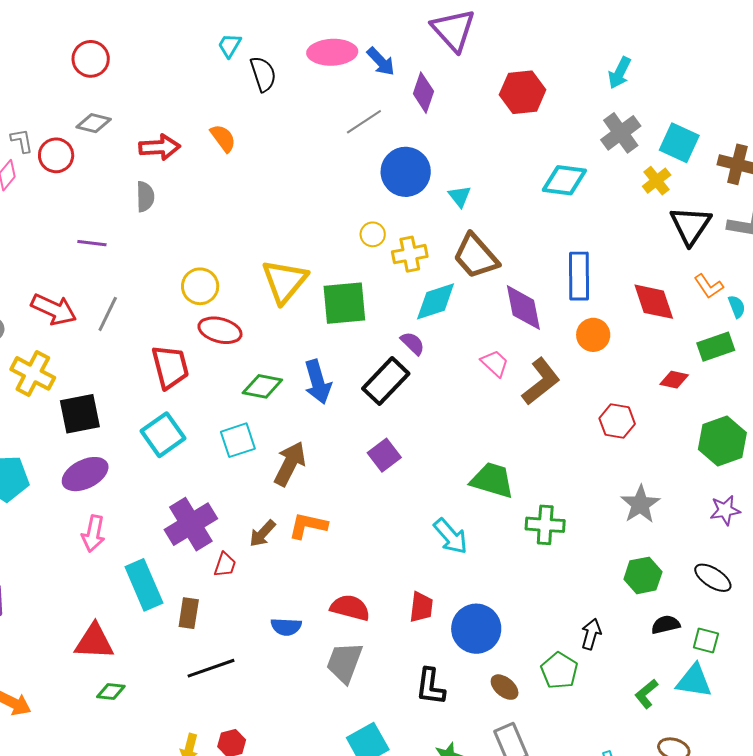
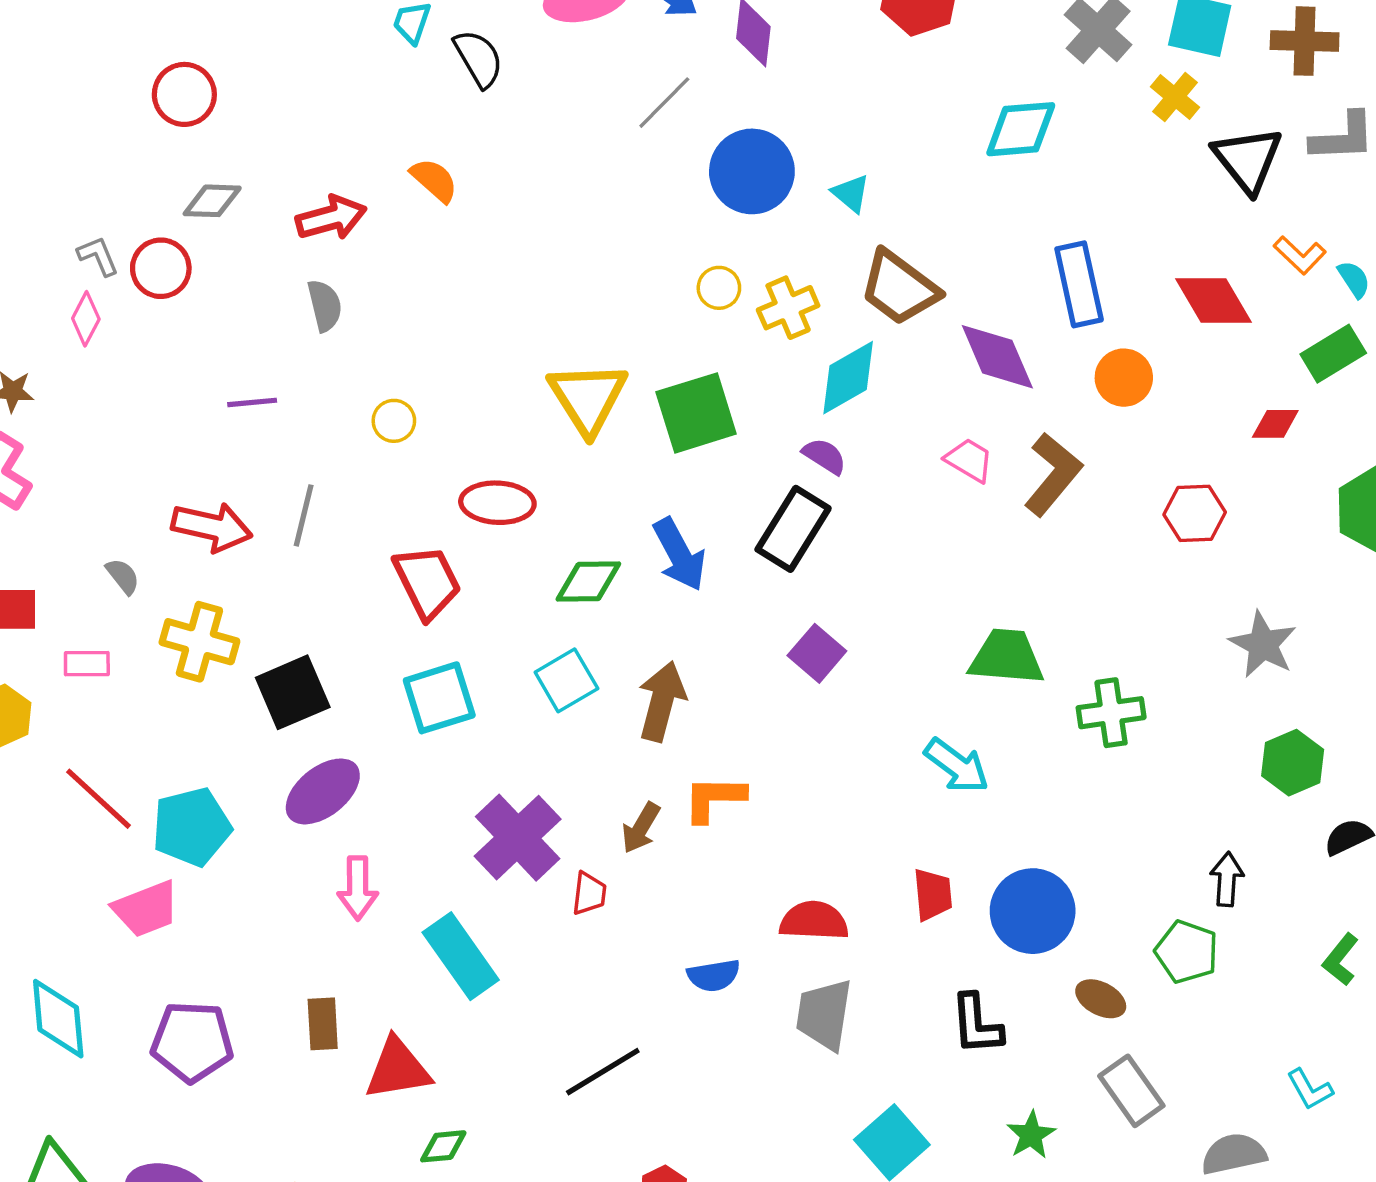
yellow circle: (200, 286) -> (394, 421), moved, size x0.7
cyan square: (163, 435) -> (439, 698), turned 30
brown rectangle: (189, 613) -> (323, 1024), moved

